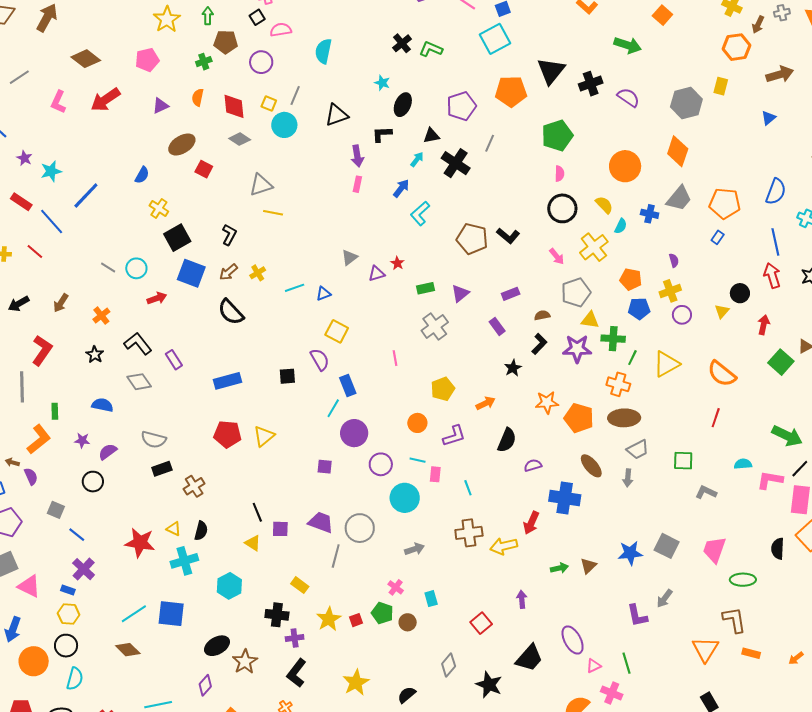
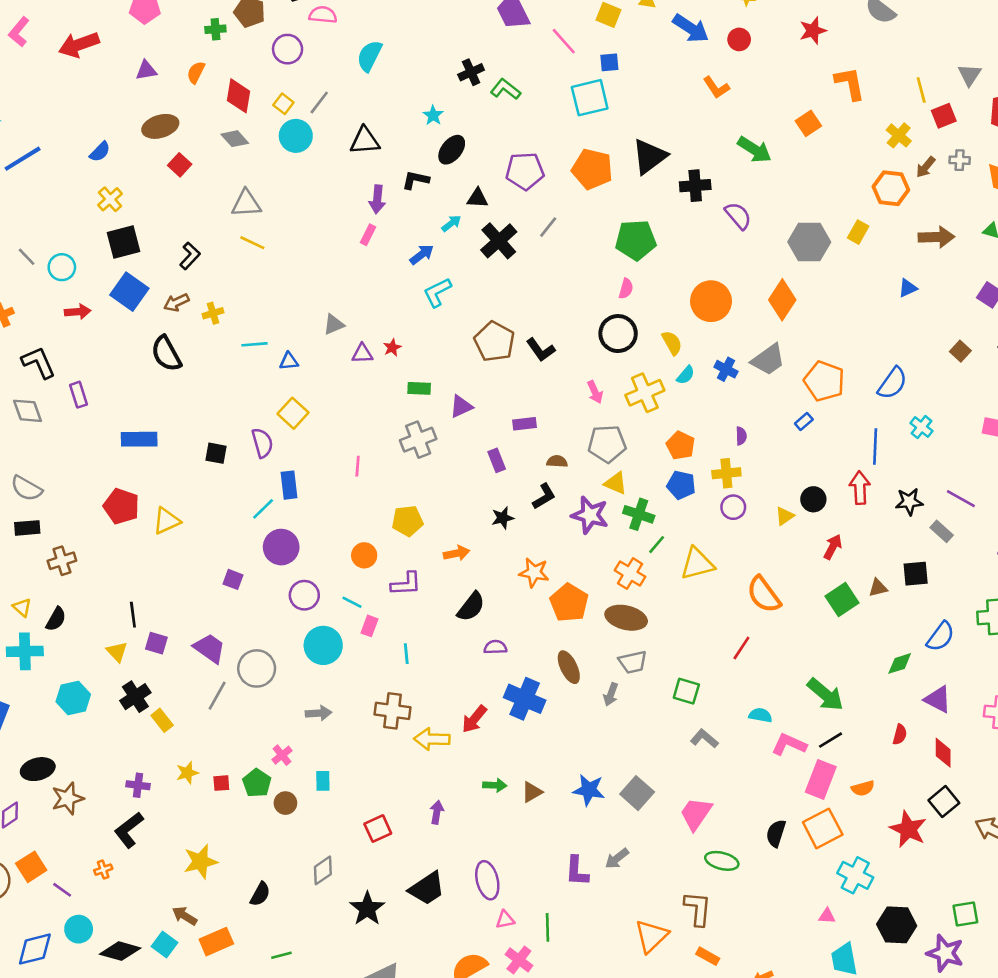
black cross: (277, 615) -> (135, 697), moved, turned 35
yellow star: (329, 619) -> (187, 773), size x0.7
black semicircle: (407, 695) -> (260, 894), turned 144

